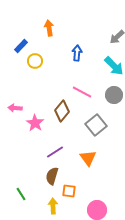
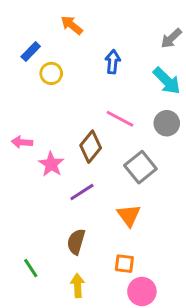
orange arrow: (49, 28) -> (72, 25), turned -42
purple line: (55, 152) -> (82, 192), moved
orange square: (69, 191) -> (124, 264), moved

